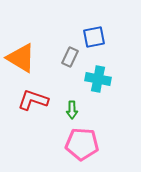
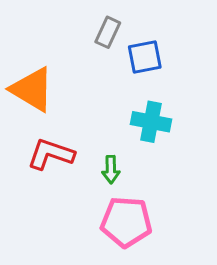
gray rectangle: (70, 57) -> (108, 32), moved

